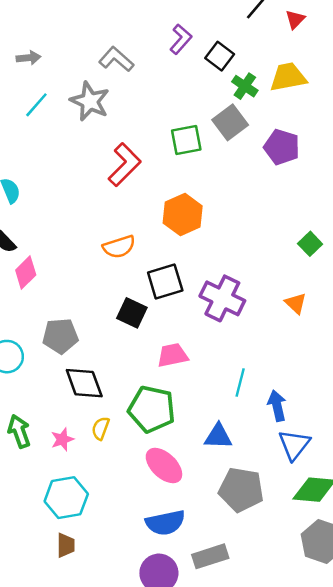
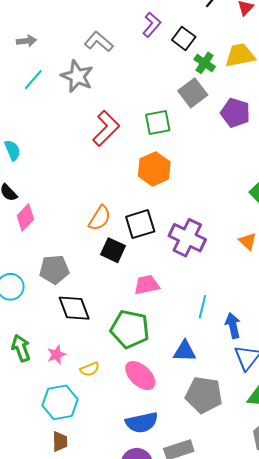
green square: (186, 140) -> (158, 123), moved
orange semicircle: (119, 247) -> (100, 218), moved, turned -40
yellow semicircle: (101, 428) -> (90, 369), moved, turned -132

